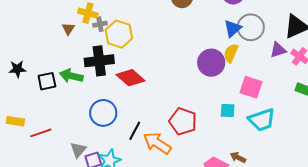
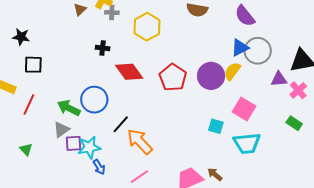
yellow hexagon: (119, 34) -> (147, 27), moved
black cross: (99, 61) -> (103, 48), size x0.5
green arrow: (71, 76) -> (69, 108), moved
black square: (47, 81) -> (33, 65), moved
red pentagon: (183, 121) -> (173, 77), moved
red line: (41, 133) -> (29, 104), turned -60

